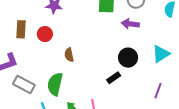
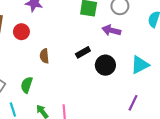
black rectangle: (114, 78) -> (83, 52), moved
green semicircle: (55, 84) -> (27, 85), size x0.7

